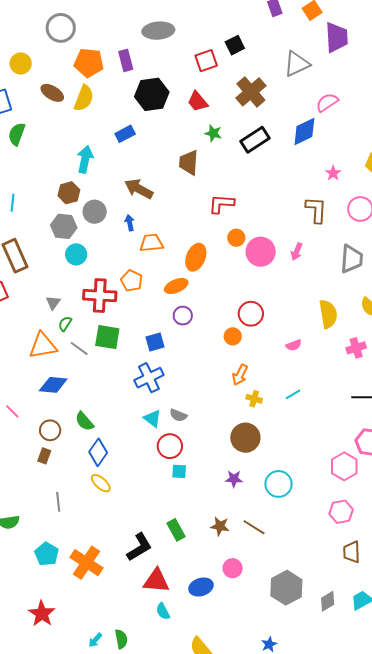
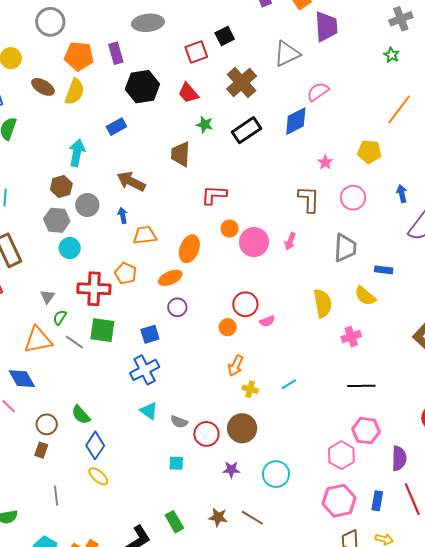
pink semicircle: (294, 345) -> (267, 321), moved
blue diamond: (53, 385) -> (22, 379), moved, turned 56
gray semicircle: (178, 415) -> (179, 422), moved
red circle: (170, 446) -> (206, 434), moved
pink hexagon: (341, 512) -> (339, 501), size x1.4

